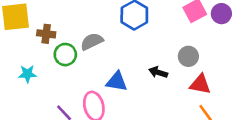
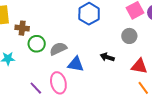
gray semicircle: (92, 41) -> (58, 49), moved
gray circle: (188, 56) -> (129, 36), moved

